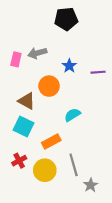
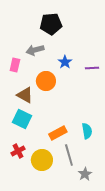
black pentagon: (66, 19) -> (51, 24), moved
pink rectangle: (16, 59) -> (15, 65), moved
cyan semicircle: (72, 115) -> (87, 131), moved, turned 112
orange rectangle: (51, 141) -> (58, 133), moved

